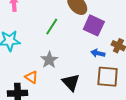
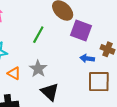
orange triangle: (31, 77) -> (14, 73), moved
black triangle: (71, 82) -> (50, 92), moved

